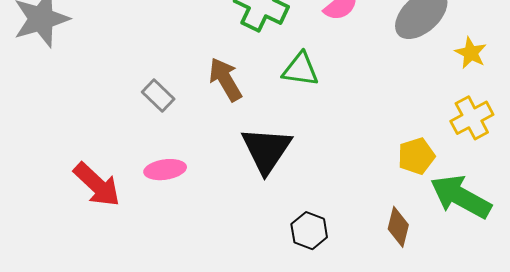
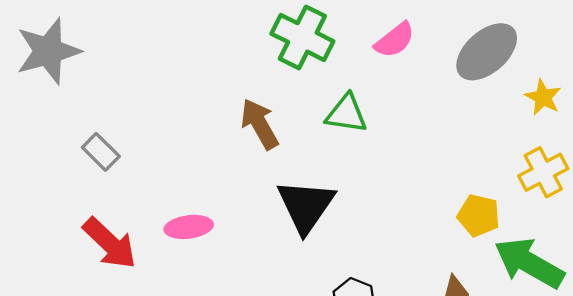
gray rectangle: (158, 95) -> (101, 152), moved
yellow pentagon: (416, 156) -> (479, 215), turned 30

